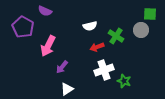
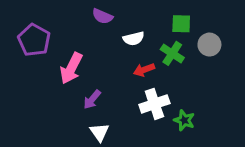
purple semicircle: (45, 11) -> (102, 16), moved
green square: (150, 14) -> (181, 24), moved
white triangle: (67, 89) -> (99, 132), turned -32

